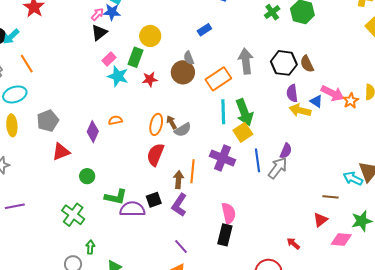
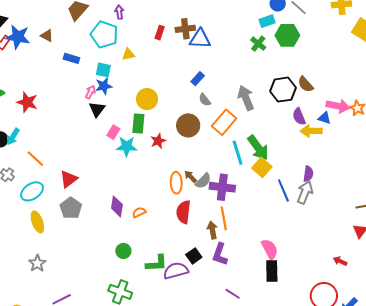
gray semicircle: (189, 58) -> (205, 100), moved
orange semicircle: (115, 120) -> (139, 212), moved
red triangle: (61, 152) -> (69, 179), moved
purple cross: (222, 158) -> (222, 187), moved

